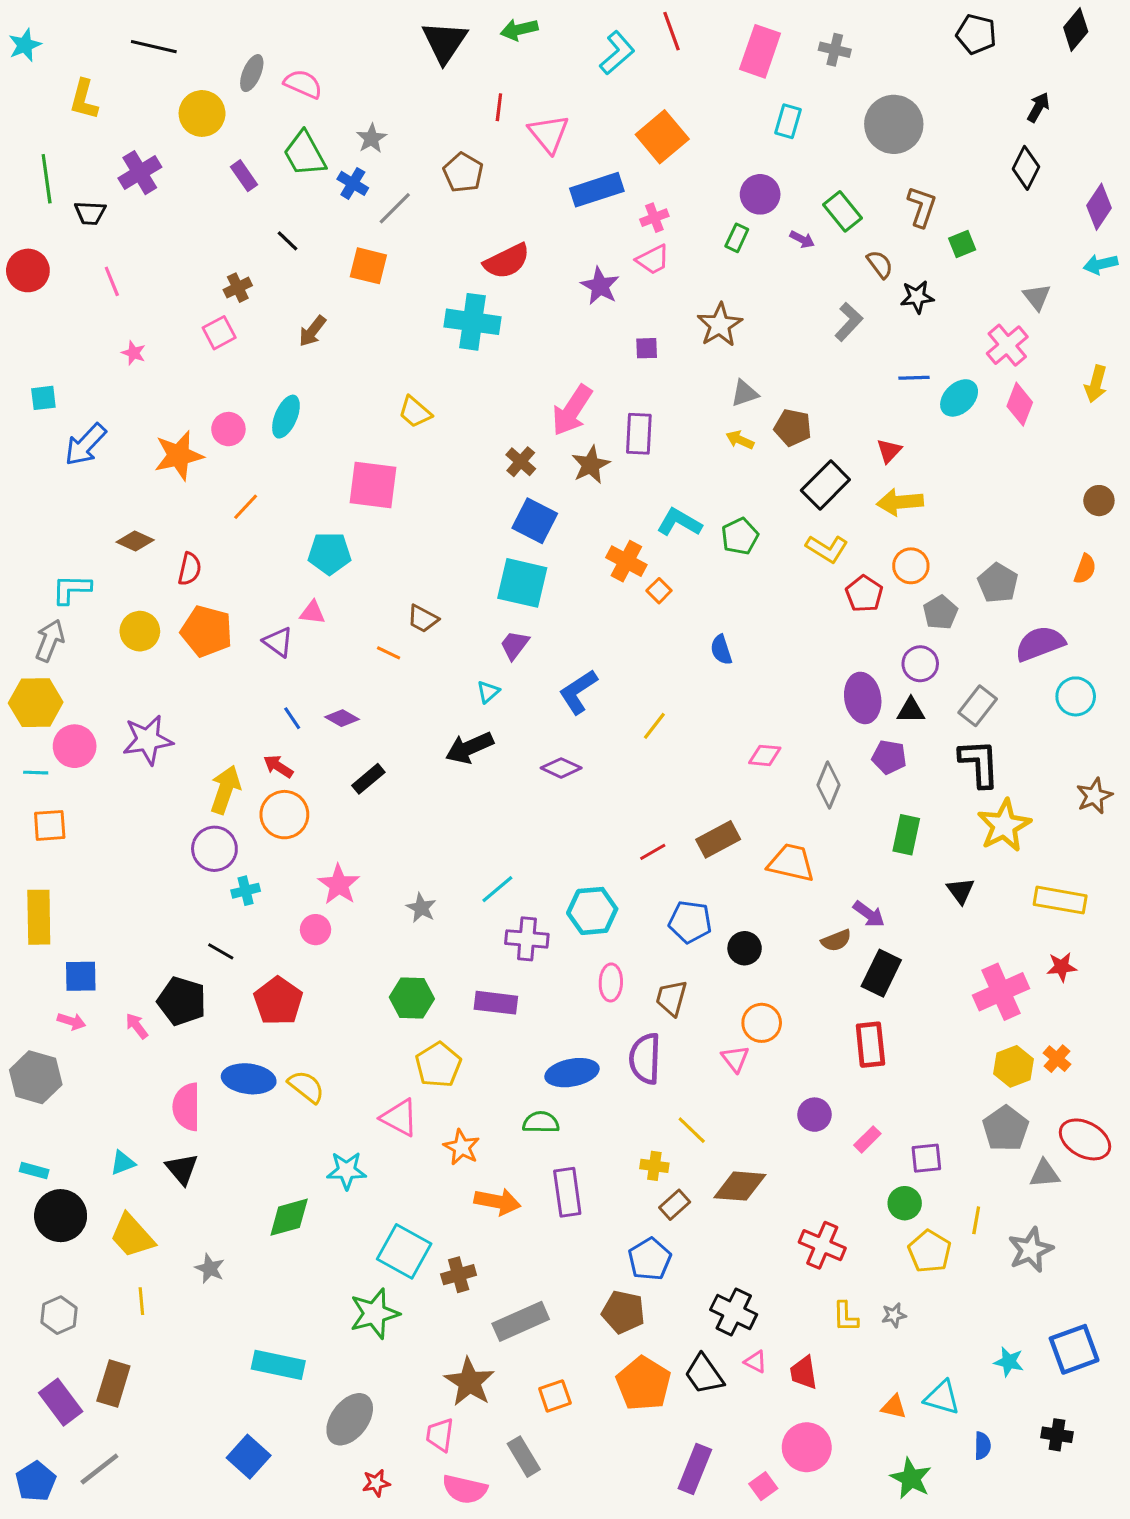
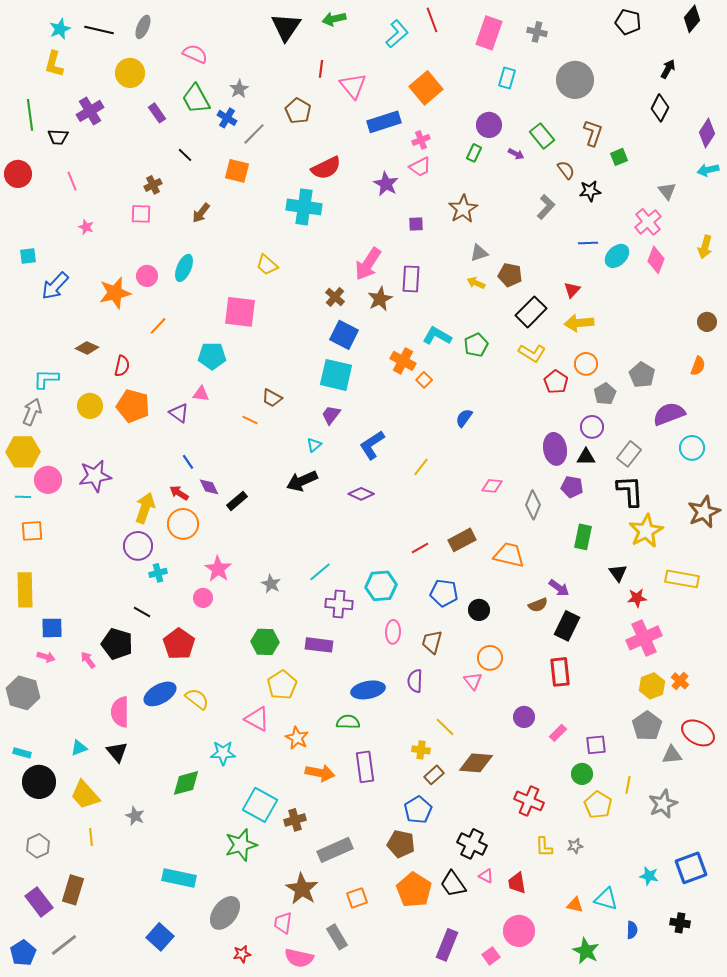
cyan star: (25, 45) -> (60, 29), moved
gray ellipse: (252, 73) -> (143, 27), moved
pink square: (219, 333) -> (141, 214), turned 30
blue semicircle: (721, 650) -> (464, 418), turned 54
purple diamond: (342, 718) -> (209, 487), moved, turned 35
brown star: (1094, 796) -> (704, 512), size x1.4
red star: (1062, 967) -> (637, 598), moved
purple semicircle: (645, 1059) -> (415, 681), size x0.7
blue ellipse: (249, 1079) -> (160, 694), turned -36

